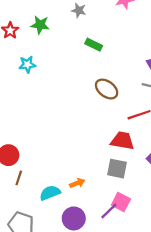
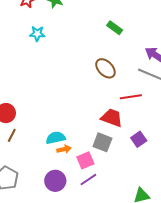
green rectangle: (94, 45) -> (115, 28), moved
cyan semicircle: (50, 193) -> (56, 138), moved
pink square: (121, 202) -> (85, 160), moved, turned 30

